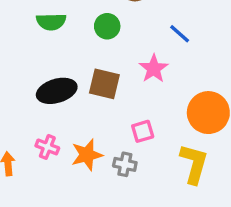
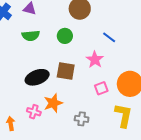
pink square: (143, 131) -> (101, 88), moved
orange star: (87, 155) -> (53, 103), moved

